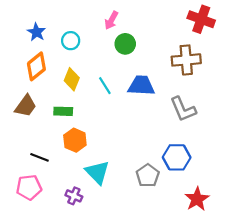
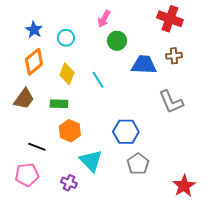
red cross: (201, 19) -> (170, 19), moved
brown cross: (186, 60) -> (174, 56), size x0.6
blue trapezoid: (141, 86) -> (144, 65), moved
blue hexagon: (177, 157) -> (126, 132), moved

